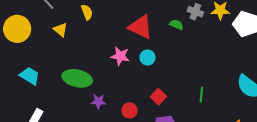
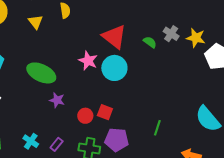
cyan circle: (147, 58) -> (114, 68), size x1.6
green line: (201, 95) -> (157, 128), moved
red square: (158, 97) -> (105, 112), moved, turned -35

